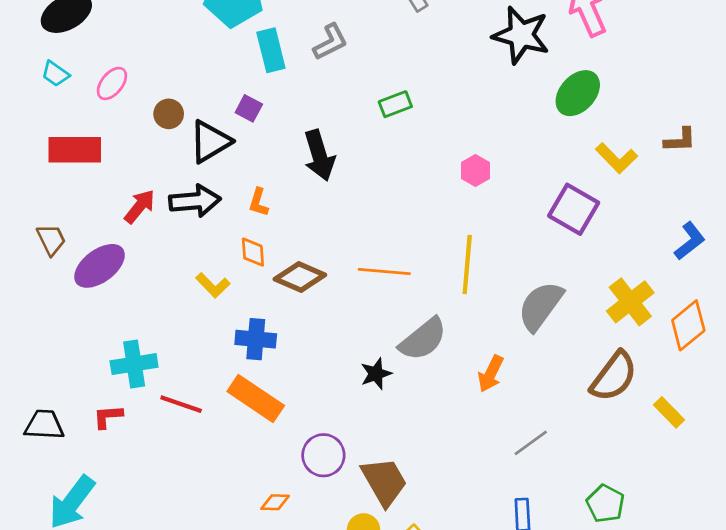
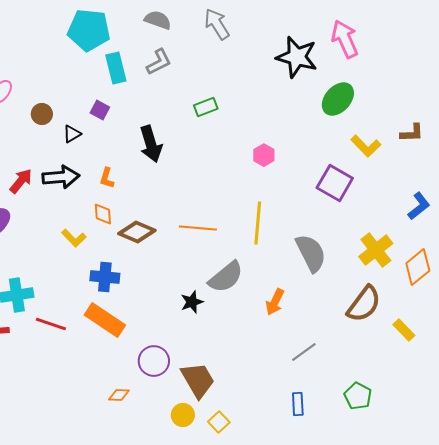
black triangle: (210, 142) -> (72, 134), size x0.6
gray semicircle: (540, 306) -> (311, 253), turned 117

